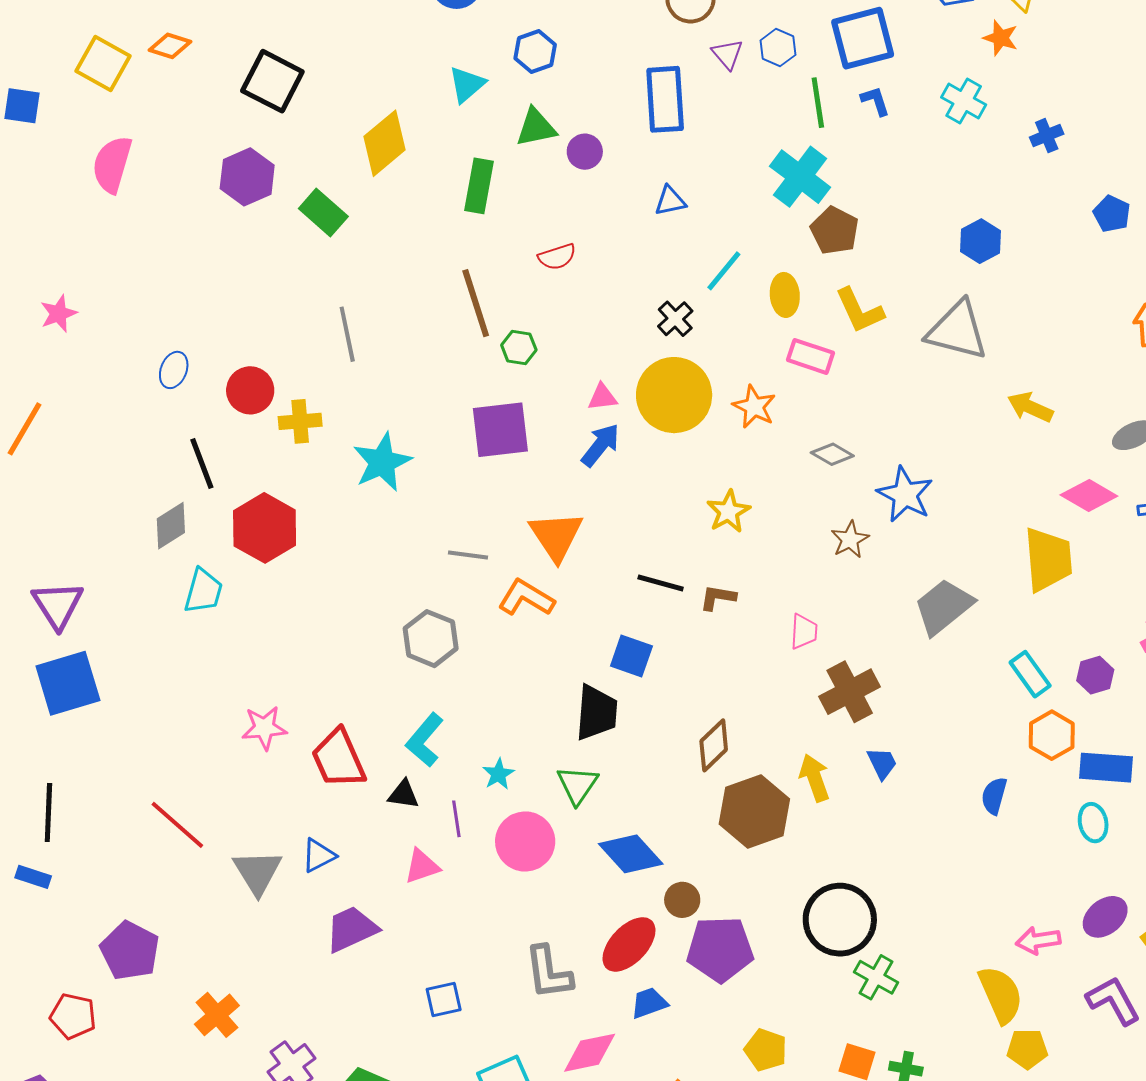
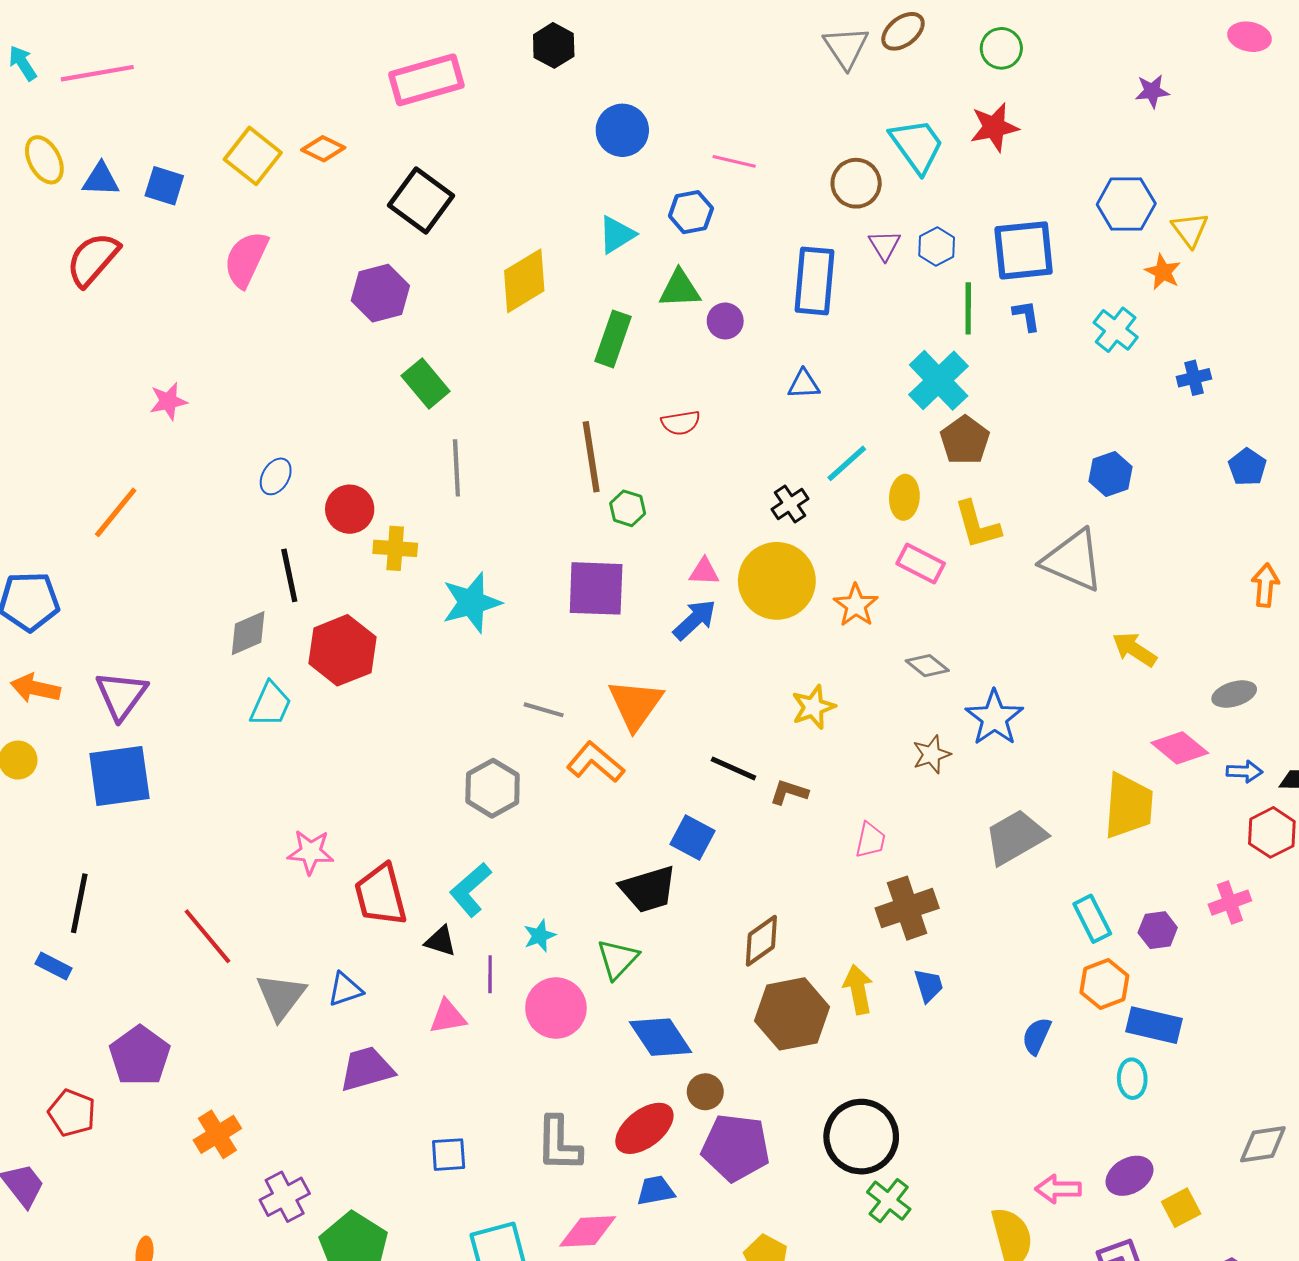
green rectangle: (323, 213) -> (426, 383), moved
black trapezoid: (596, 713) -> (648, 889), turned 60

